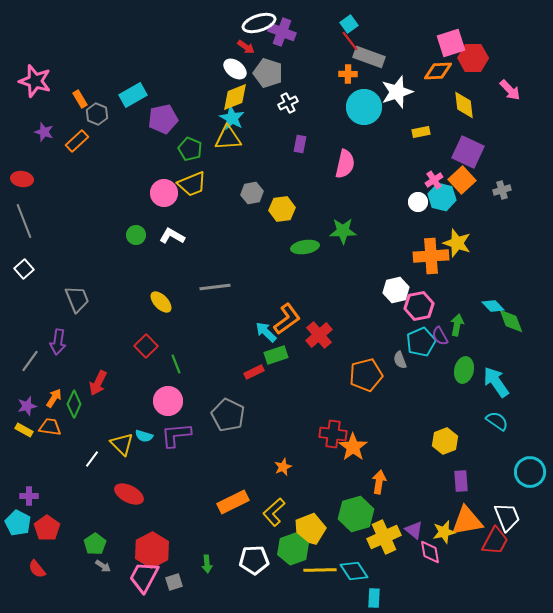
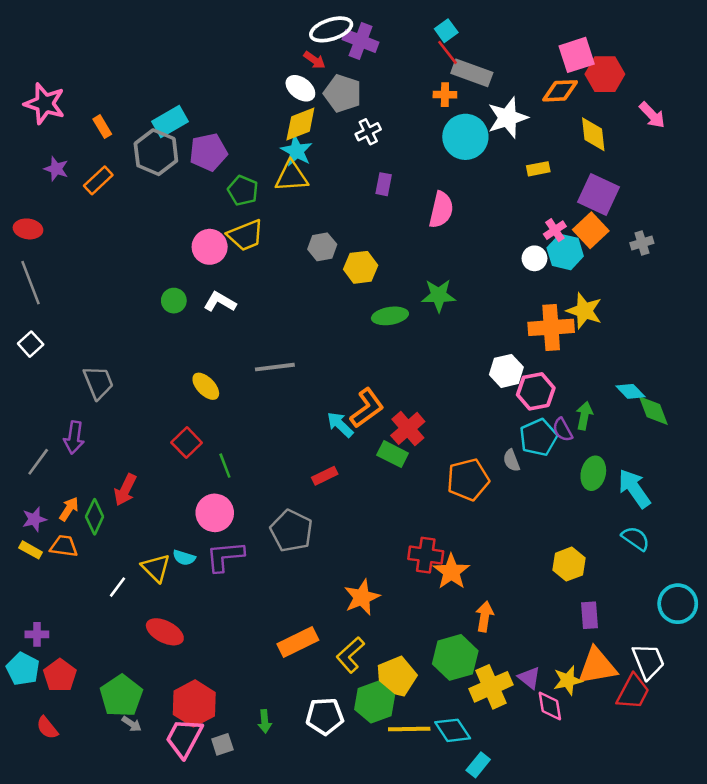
gray hexagon: (97, 114) -> (156, 152), moved, size x1.6
green rectangle: (276, 355) -> (393, 454), moved, turned 45
orange star: (283, 467) -> (362, 597), size x1.6
green pentagon: (95, 544) -> (121, 696), size x1.5
cyan rectangle: (374, 598) -> (478, 765), turned 36

